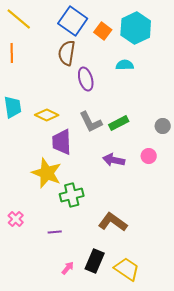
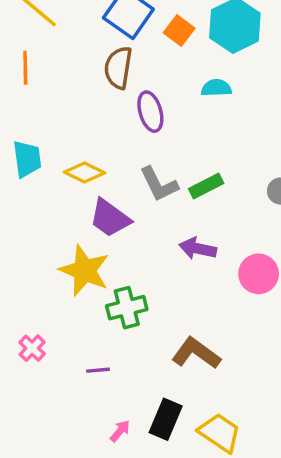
purple trapezoid: (62, 142) -> (110, 218), turned -52
pink circle: (149, 156) -> (259, 274), moved, size x1.5

